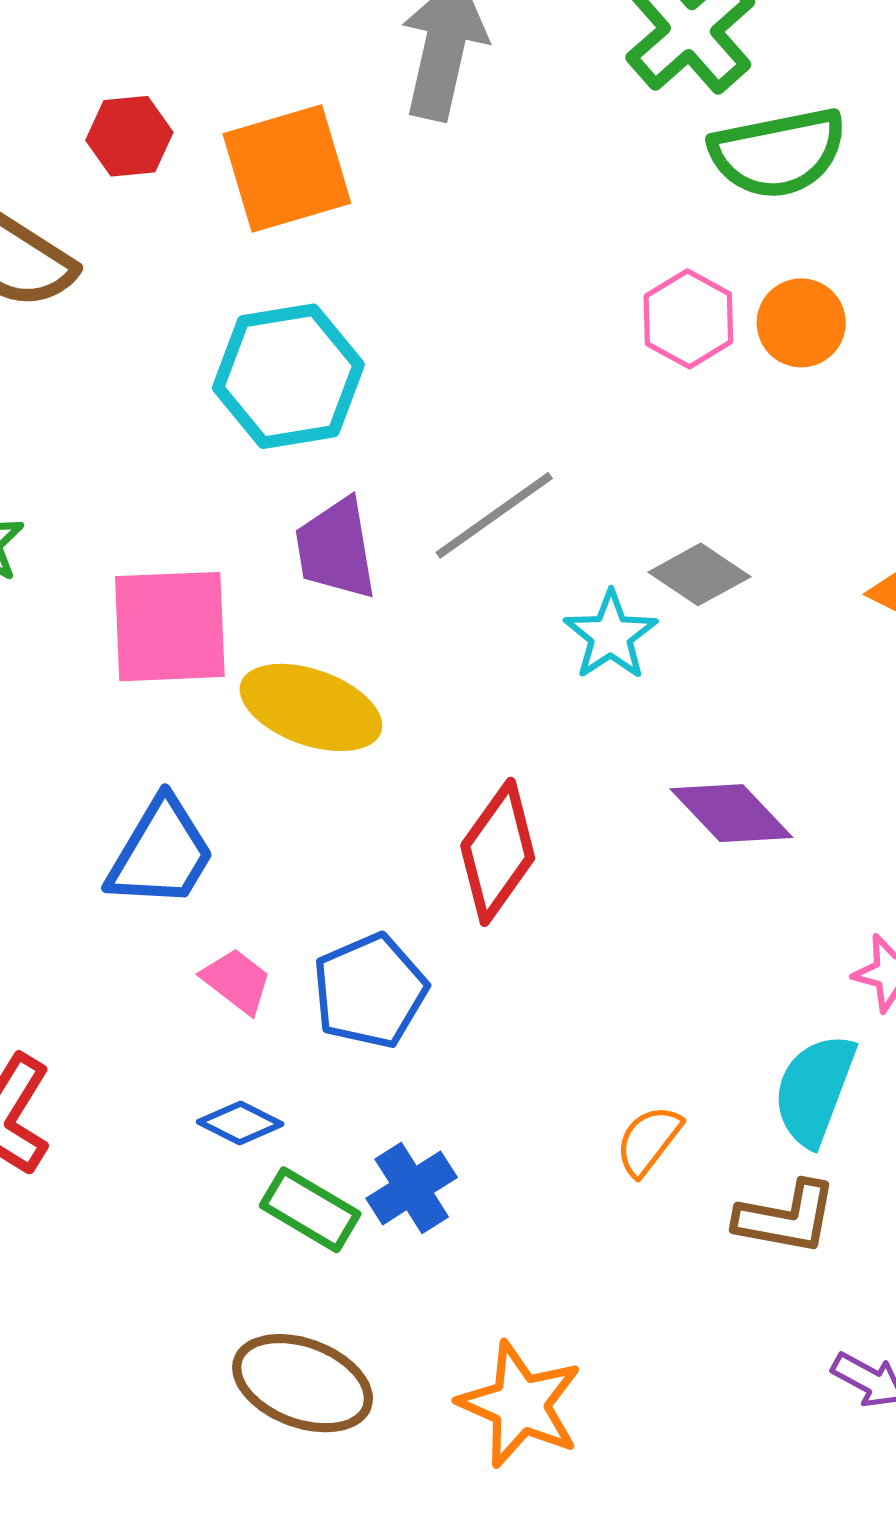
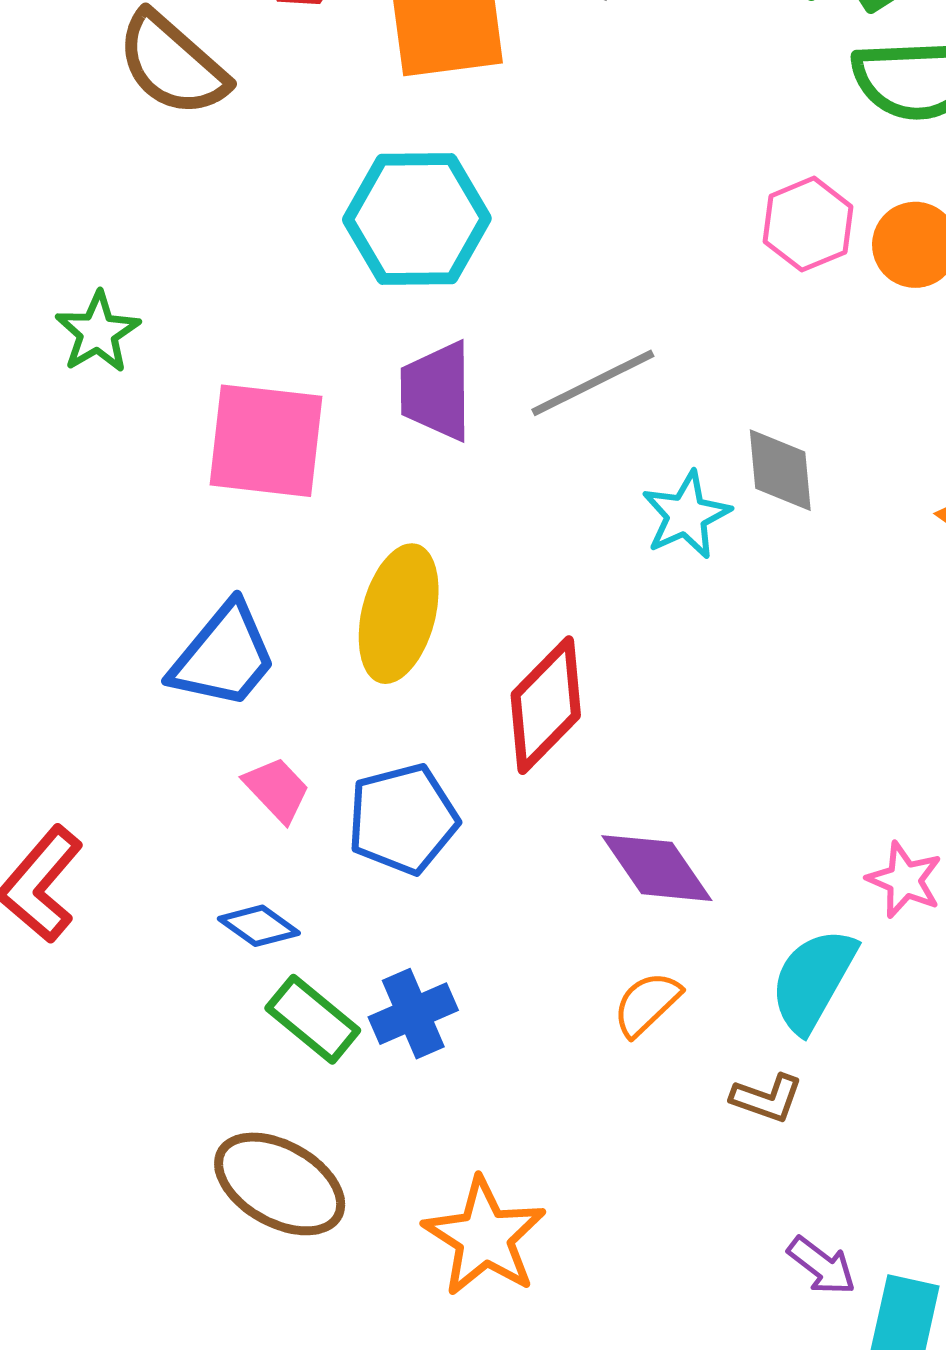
gray diamond: (699, 574) -> (780, 470), turned 42
yellow ellipse: (311, 707) -> (399, 614), moved, turned 76
purple diamond: (731, 813) -> (657, 868), moved
brown L-shape: (786, 1218) -> (767, 1098), size x0.7

